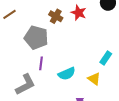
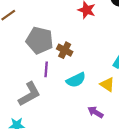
brown cross: (56, 16) -> (65, 50), moved

